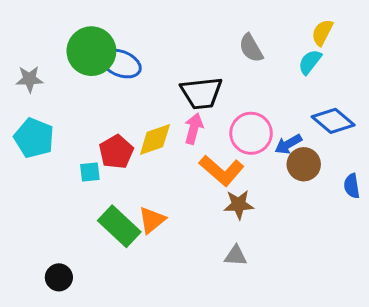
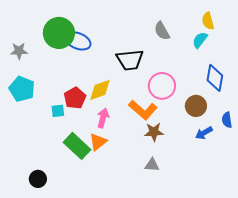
yellow semicircle: (322, 33) -> (208, 21), turned -42
blue diamond: (333, 121) -> (215, 78), turned 60
pink arrow: (194, 129) -> (103, 118), moved
blue arrow: (288, 144) -> (204, 133), moved

